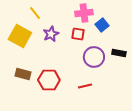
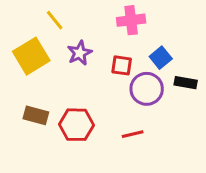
blue square: (102, 25) -> (161, 58), moved
red square: (78, 34) -> (122, 65), moved
yellow square: (20, 36) -> (31, 56), turned 30

